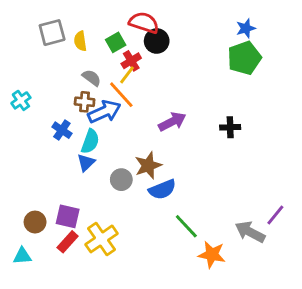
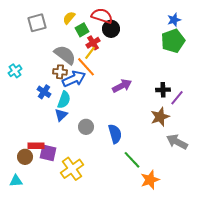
yellow semicircle: (80, 41) -> (69, 18), moved, turned 48
gray semicircle: (92, 78) -> (65, 55), size x1.6
brown star: (148, 165) -> (160, 117), moved
blue semicircle: (162, 189) -> (115, 134), turned -84
purple line: (275, 215) -> (177, 98), moved
gray arrow: (250, 232) -> (177, 142), moved
red rectangle: (68, 242) -> (36, 146), moved, turned 49
orange star: (212, 255) -> (150, 180), turned -30

